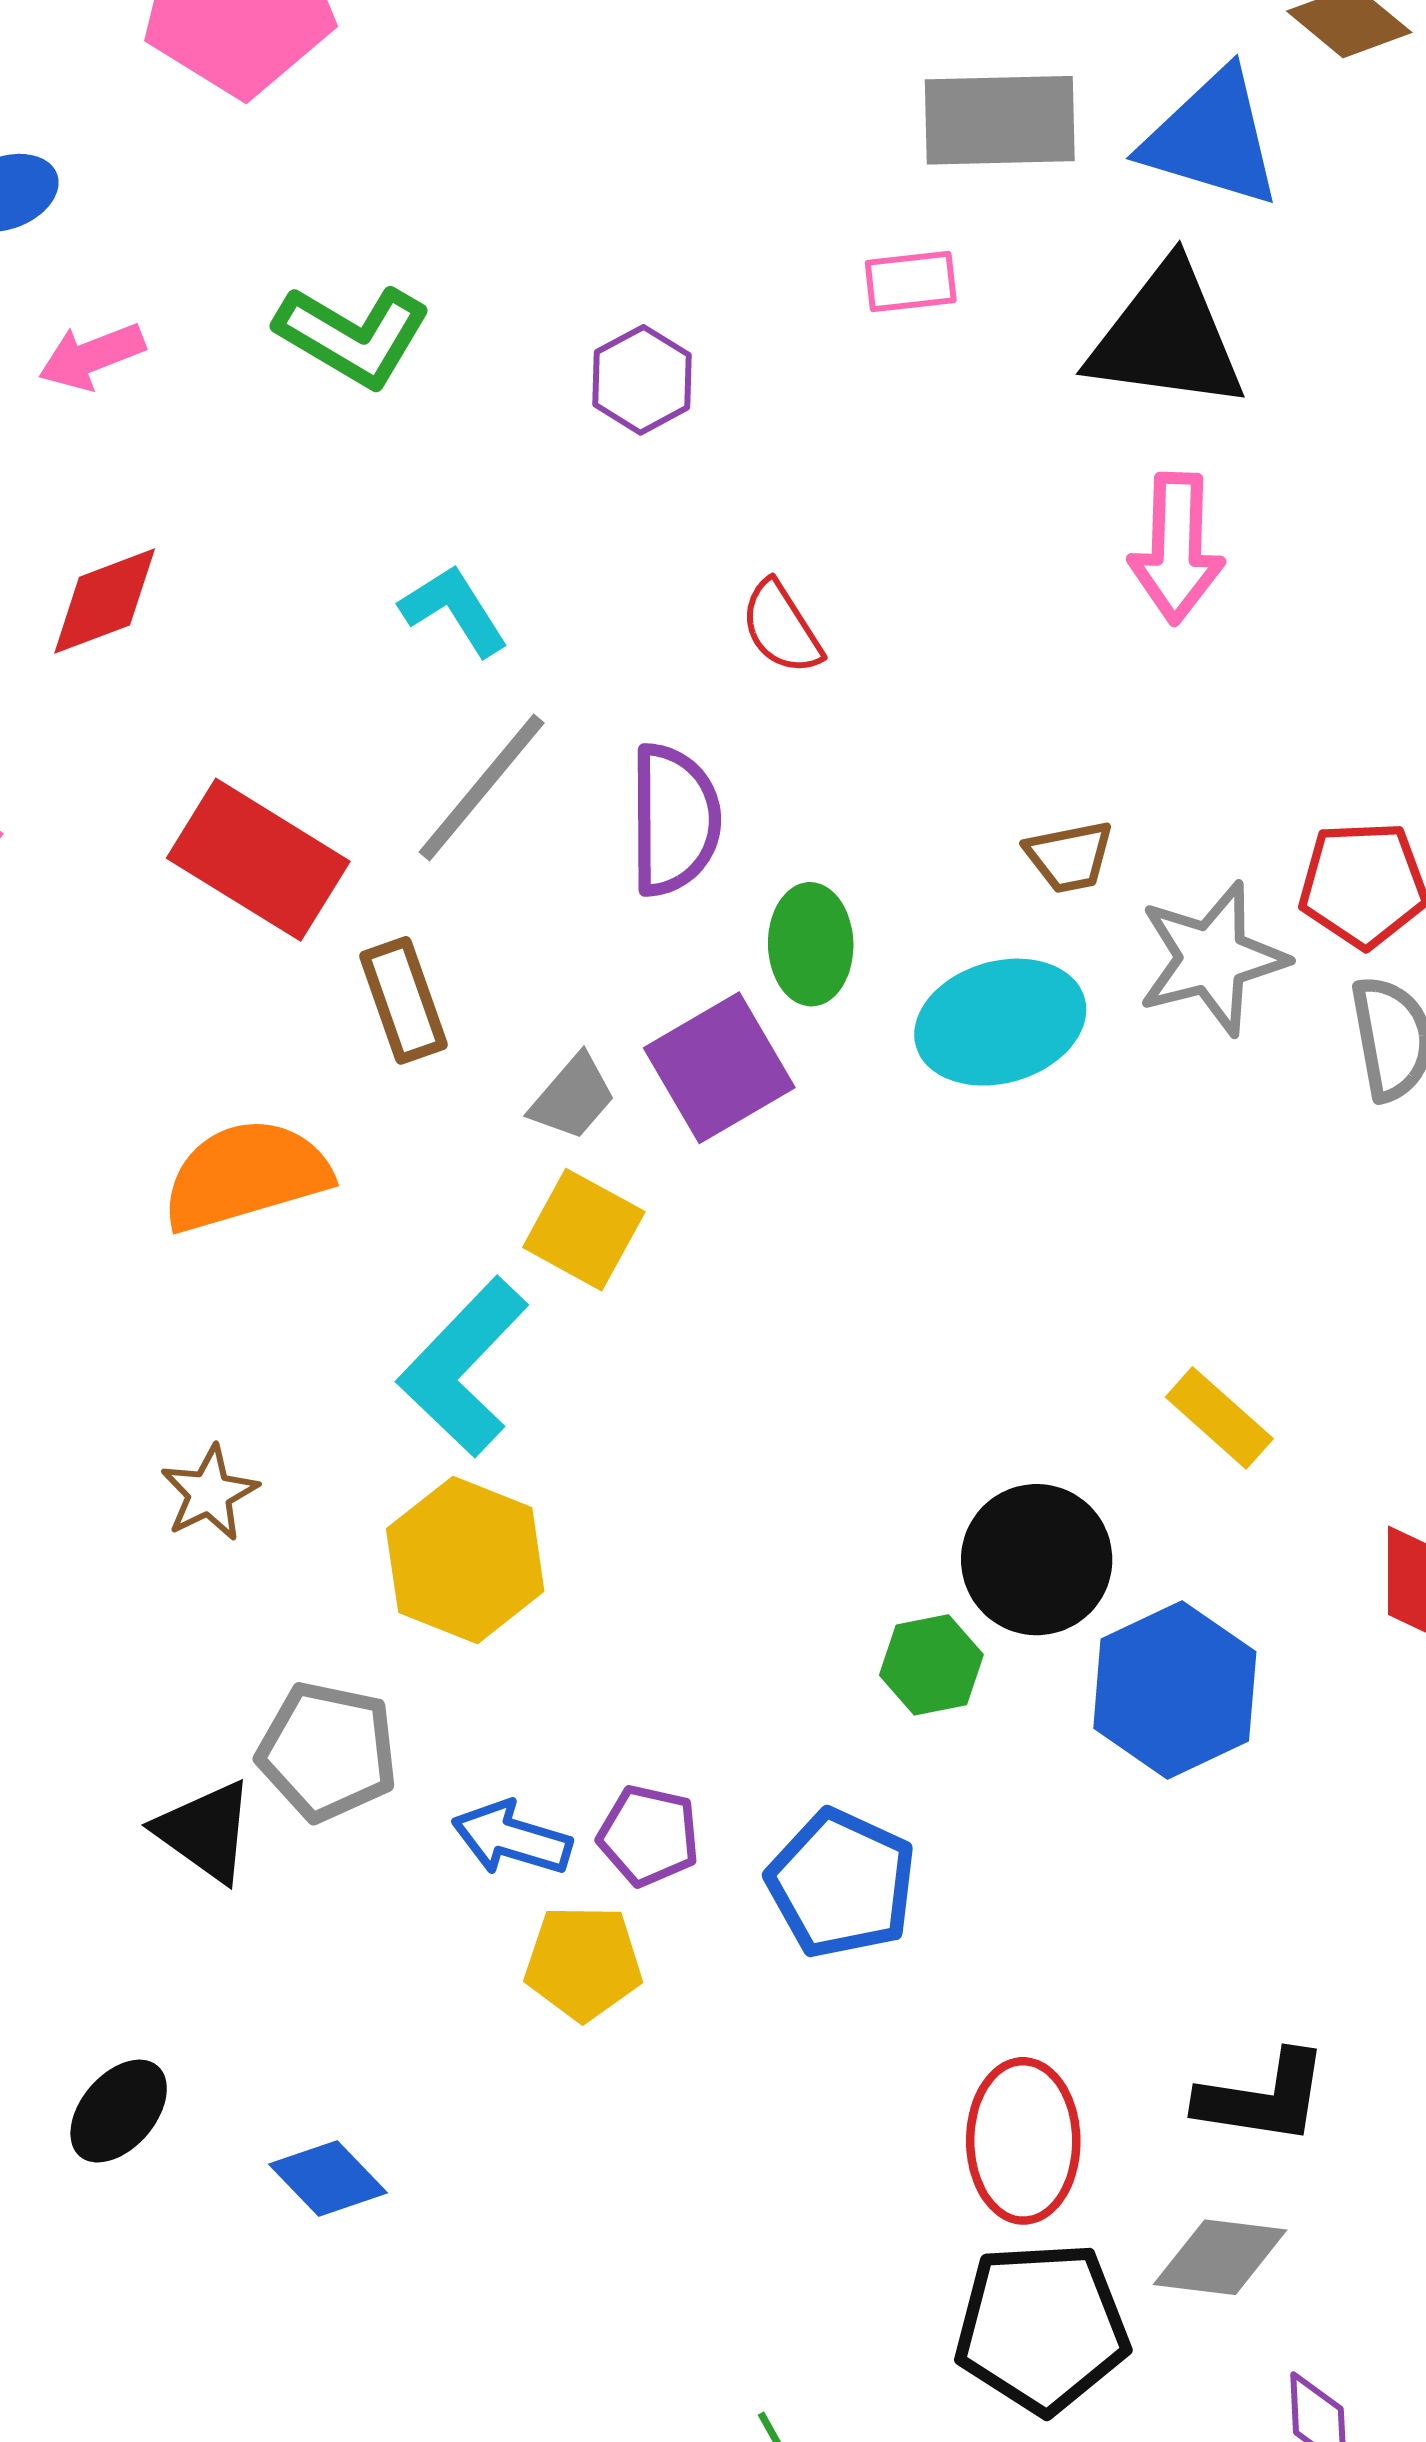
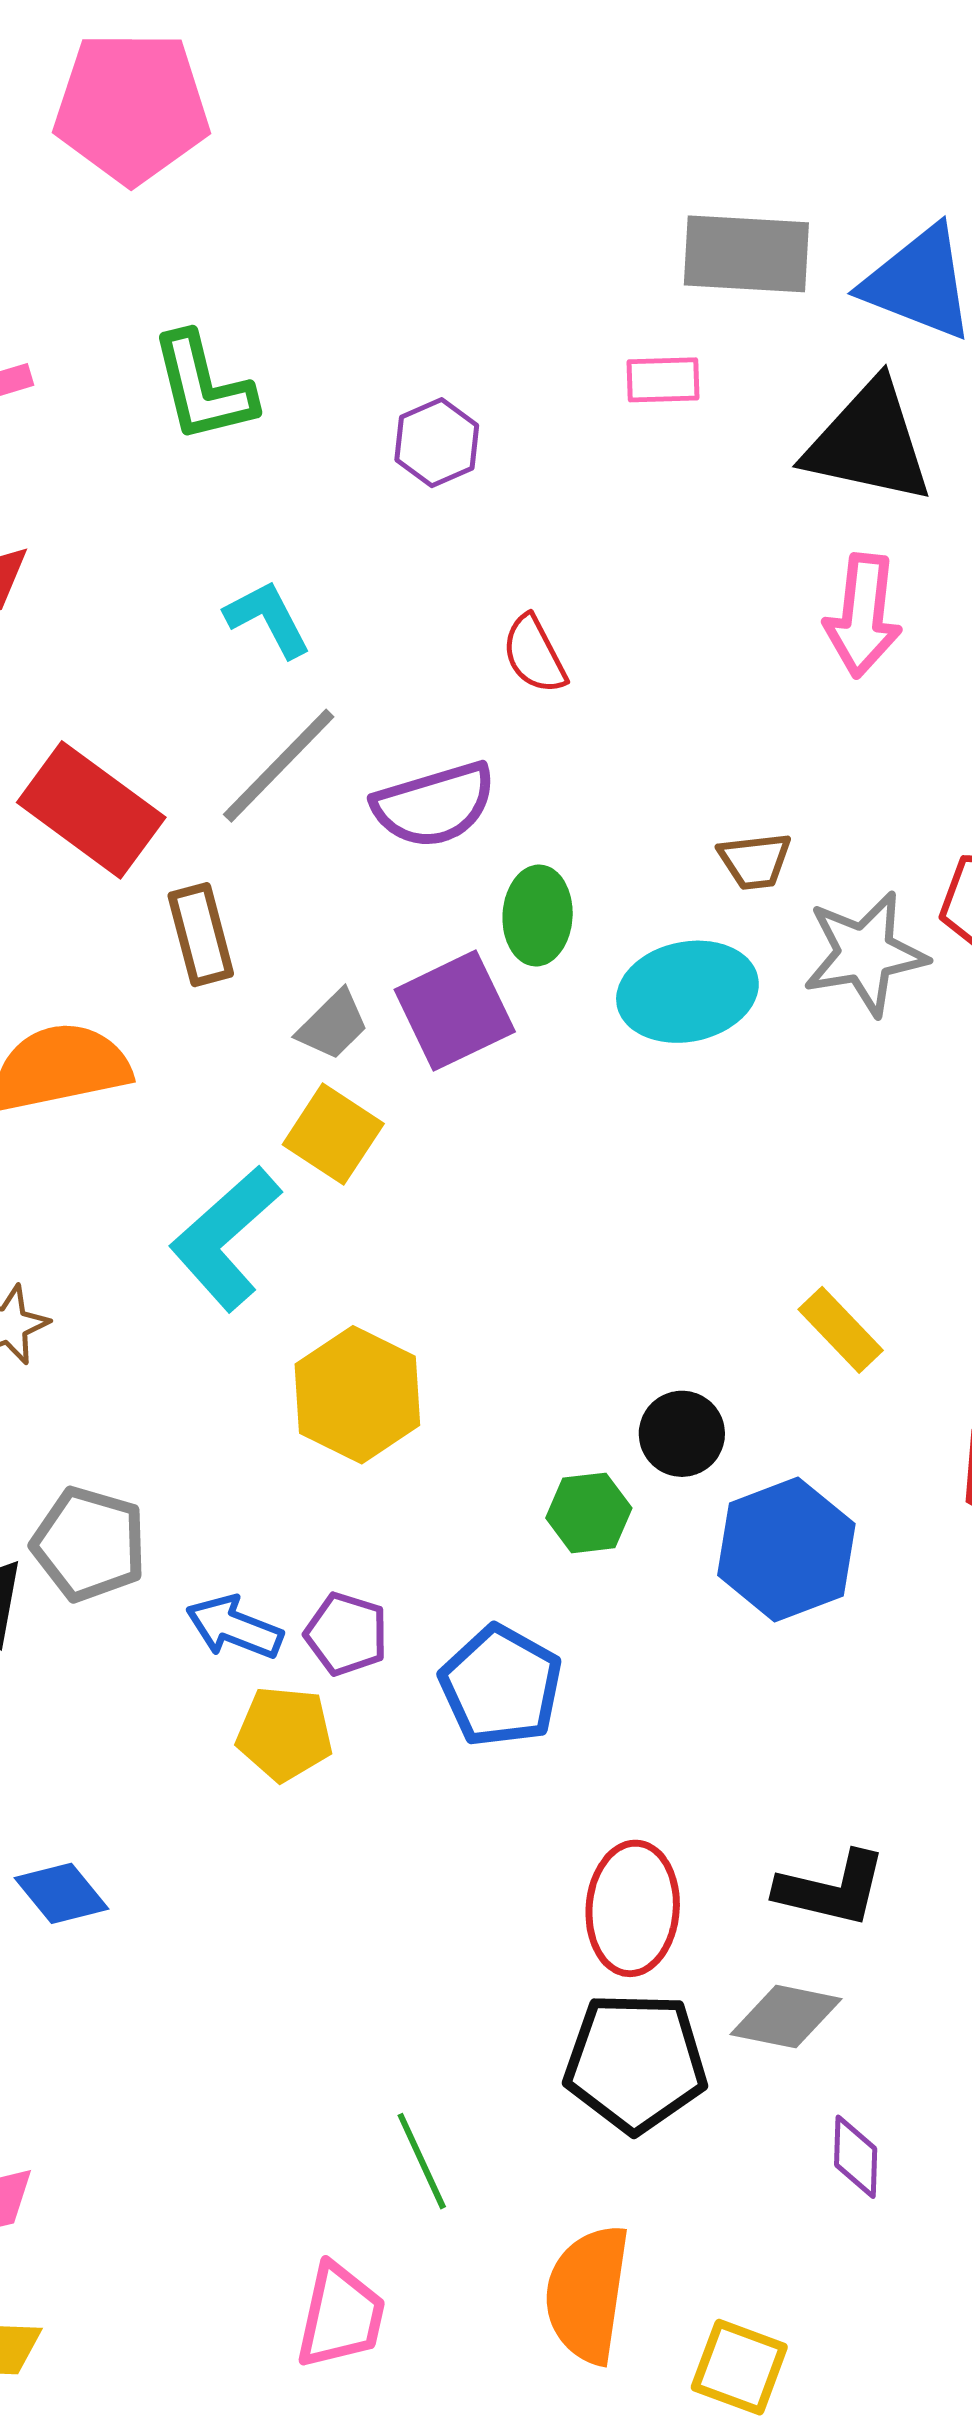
green L-shape: (353, 336) -> (203, 388), turned 41
purple semicircle: (674, 820) -> (434, 805), turned 69
yellow hexagon: (465, 1560) -> (357, 1395), moved
black circle: (1037, 1560) -> (682, 1434), size x0.7

